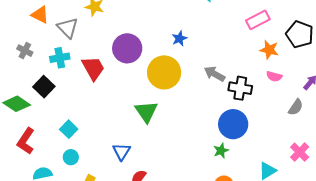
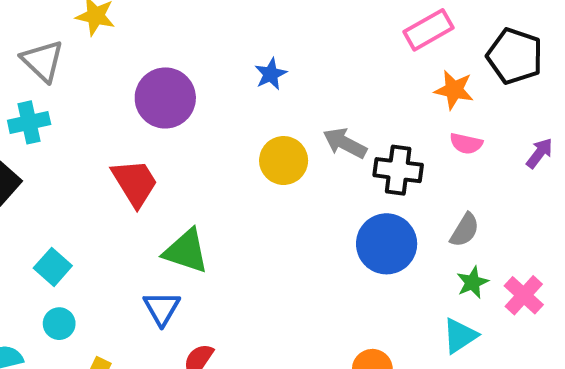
red trapezoid: (93, 68) -> (135, 183), moved
yellow circle: (164, 72) -> (284, 161), moved, size x0.7
gray semicircle: (296, 107) -> (465, 230), moved
green triangle: (146, 112) -> (186, 251), moved, turned -35
green star: (221, 151) -> (472, 282), moved

